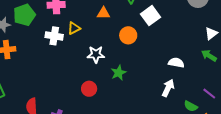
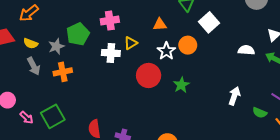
white star: (96, 54) -> (166, 51), moved, turned -30
white semicircle: (176, 63) -> (246, 50), moved
red circle: (89, 89) -> (149, 75), moved, size x1.5

